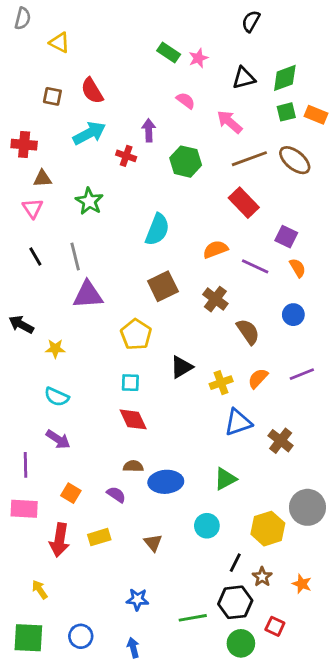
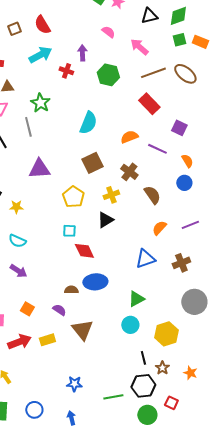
brown square: (52, 96) -> (14, 29), turned -32
gray line: (75, 256) -> (28, 127), moved
orange semicircle: (298, 268) -> (187, 161), moved
yellow cross: (221, 383) -> (111, 195), moved
red diamond: (133, 419) -> (84, 251), moved
brown cross: (281, 441) -> (181, 263), moved, turned 30
blue ellipse: (166, 482) -> (95, 282), moved
gray circle: (308, 507) -> (194, 302), moved
cyan circle: (207, 526) -> (130, 325), moved
red arrow: (60, 540) -> (19, 342), turned -120
brown triangle: (153, 543) -> (82, 330), moved, size x1.6
black line: (235, 563) -> (143, 358), turned -40

